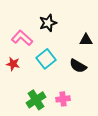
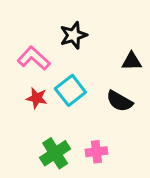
red star: (13, 64) -> (37, 98), moved

